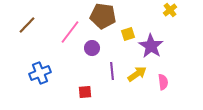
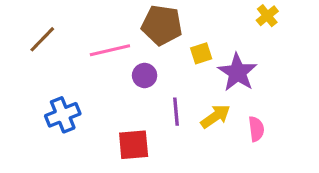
pink line: (70, 32) -> (110, 50), turned 40
red square: (85, 92) -> (134, 145), size x1.5

